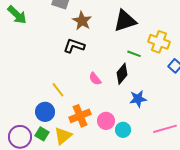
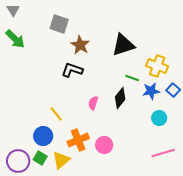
pink semicircle: (95, 79) -> (93, 103), turned 56
blue star: (138, 99) -> (151, 91), moved
cyan circle: (123, 130) -> (159, 118), moved

